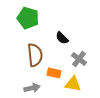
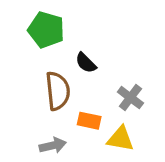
black semicircle: (62, 38) -> (86, 63), moved

